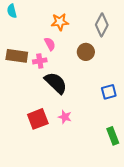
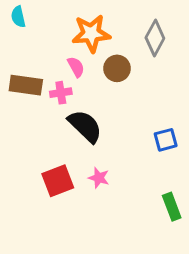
orange star: (60, 22) -> (91, 33), size x1.4
brown circle: (86, 52) -> (117, 68), moved

